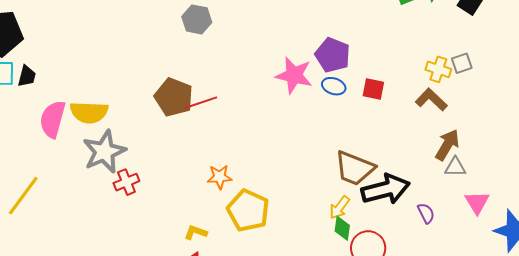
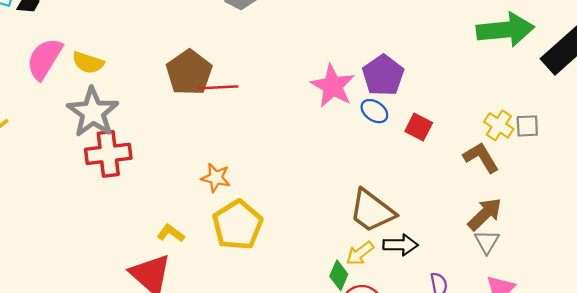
yellow semicircle: (89, 112) -> (88, 63), size x0.7
gray star: (104, 152) -> (93, 112), turned -30
gray triangle: (455, 167) -> (487, 242), turned 45
red cross: (126, 182) -> (108, 154), size x1.5
black arrow: (386, 189) -> (400, 245), size x0.6
yellow arrow: (340, 207) -> (360, 253), moved

